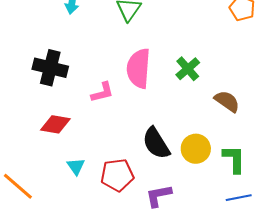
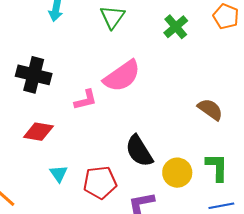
pink semicircle: (139, 68) -> (122, 76), turned -129
green cross: (188, 69) -> (176, 27), moved
yellow circle: (196, 149) -> (177, 173), moved

